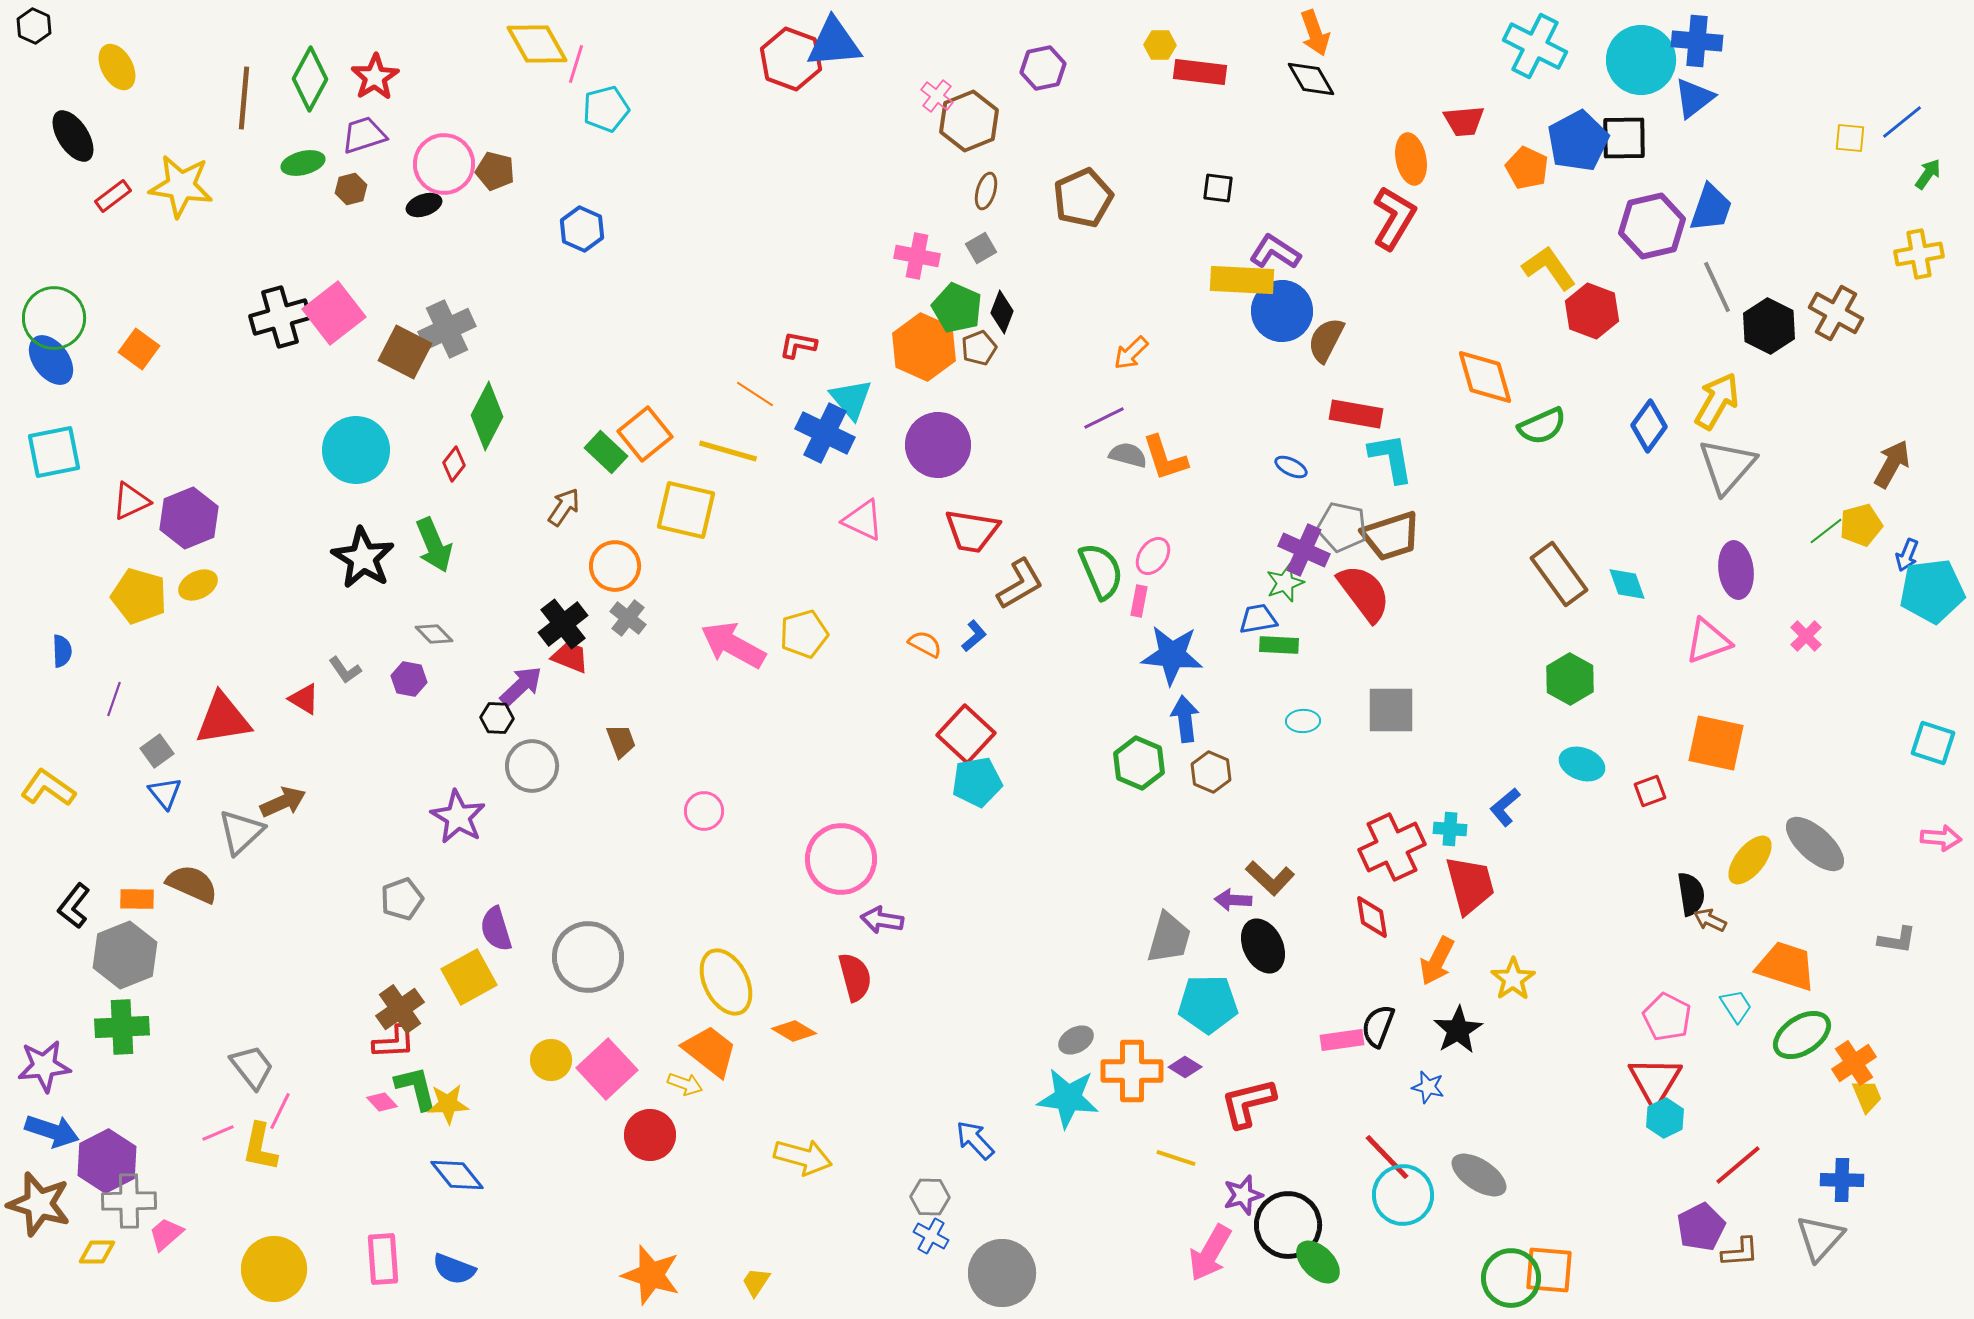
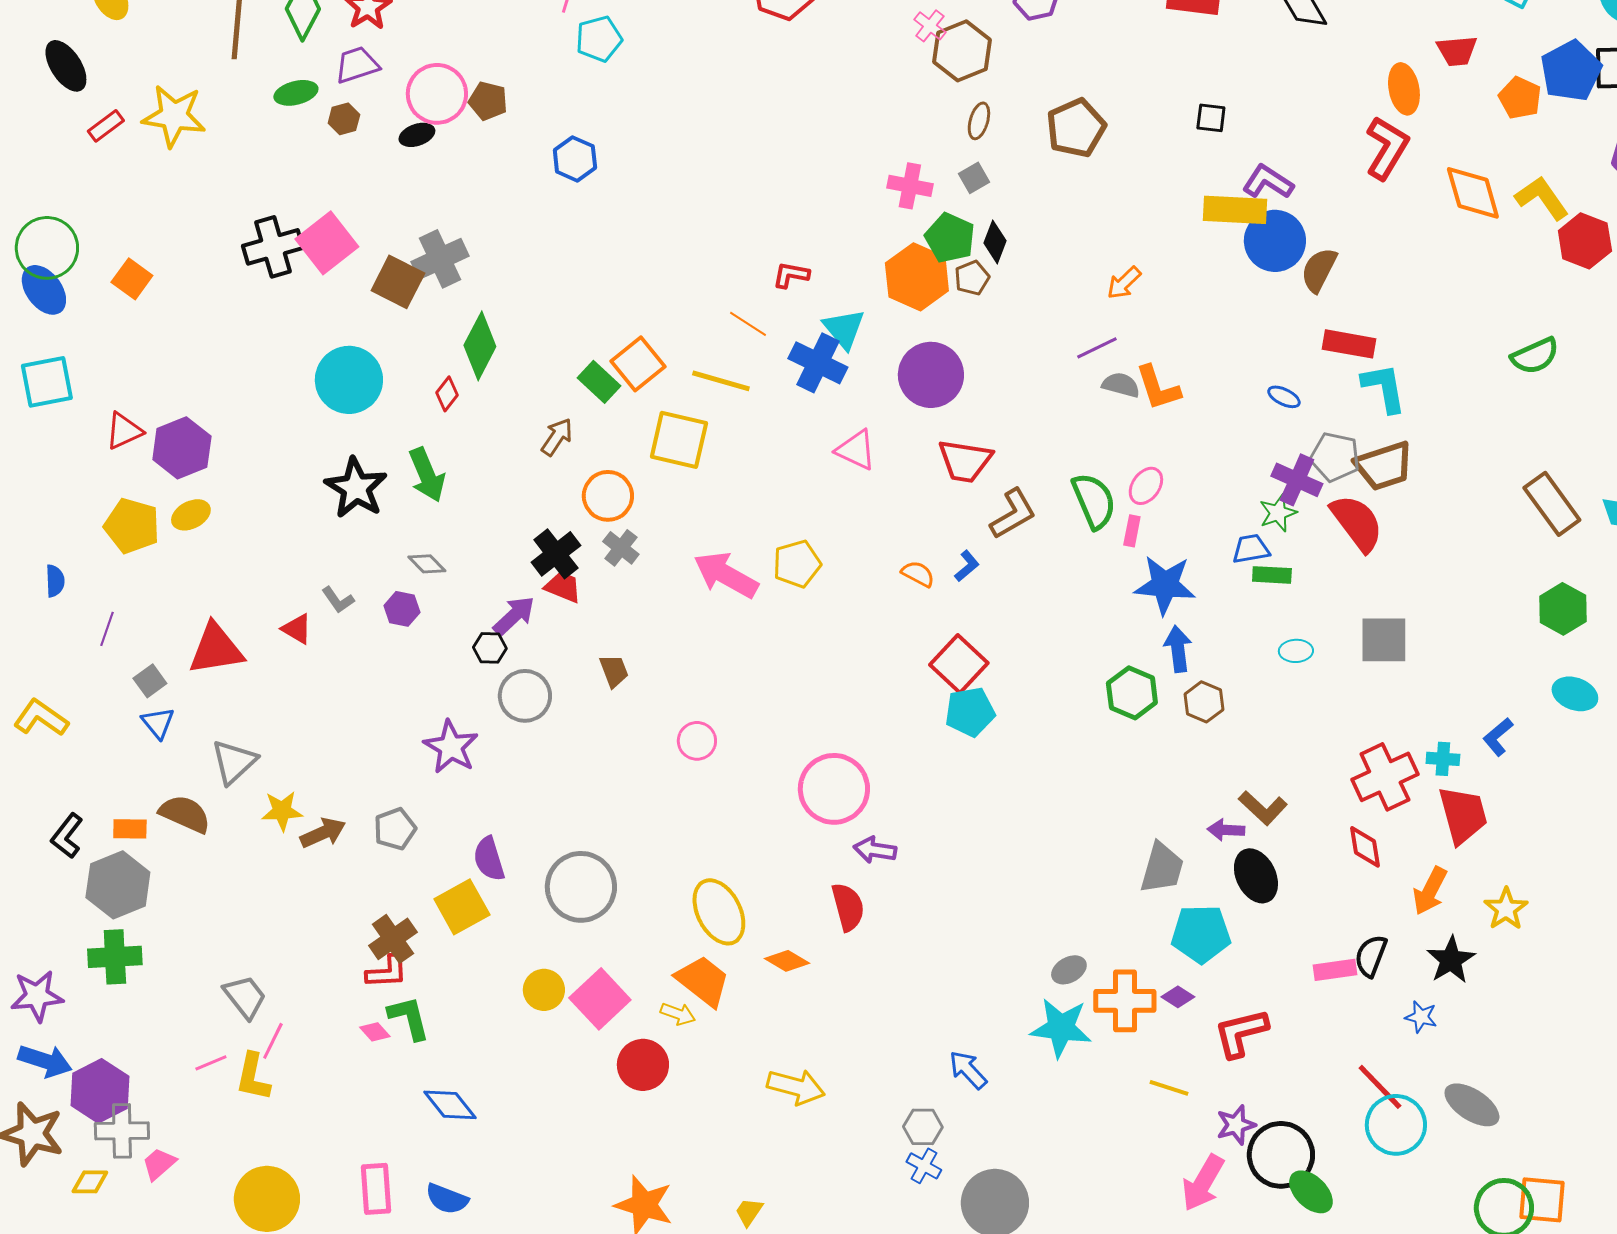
orange diamond: (1485, 377) -> (1473, 193), moved
brown arrow: (283, 802) -> (323, 833), moved
yellow star: (448, 1104) -> (282, 811), moved

